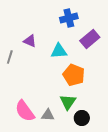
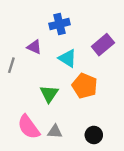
blue cross: (69, 18) -> (59, 24), moved
cyan triangle: (59, 51) -> (67, 58), turned 36
green triangle: (68, 102) -> (49, 94), moved

